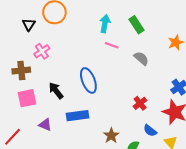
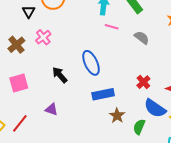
brown cross: (21, 71) -> (16, 45), moved, turned -30
pink square: (27, 98) -> (19, 83), moved
blue rectangle: (78, 116) -> (103, 94), moved
blue semicircle: (150, 131) -> (155, 108), size x1.6

